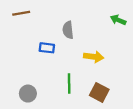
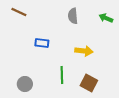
brown line: (21, 13) -> (19, 12), turned 35
gray semicircle: (68, 30) -> (73, 16), moved

